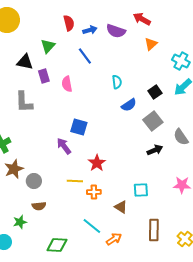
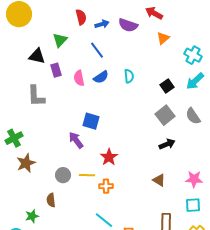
blue semicircle: (129, 105) -> (101, 77), moved
gray semicircle: (181, 137) -> (193, 116), moved
gray circle: (34, 181) -> (63, 175), moved
cyan square: (141, 190) -> (193, 205), moved
brown semicircle: (39, 206) -> (51, 200), turned 88
brown triangle: (121, 207) -> (159, 180), moved

